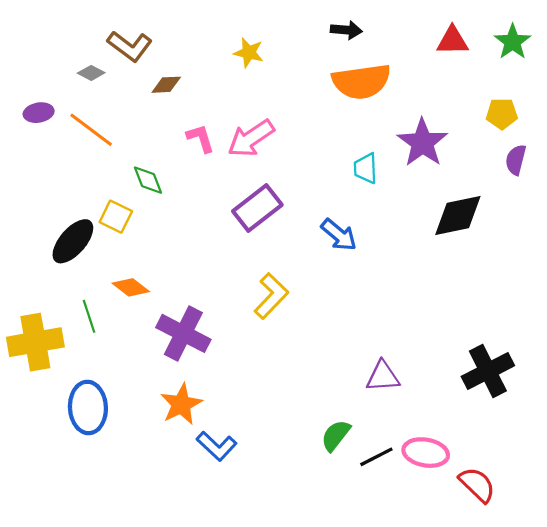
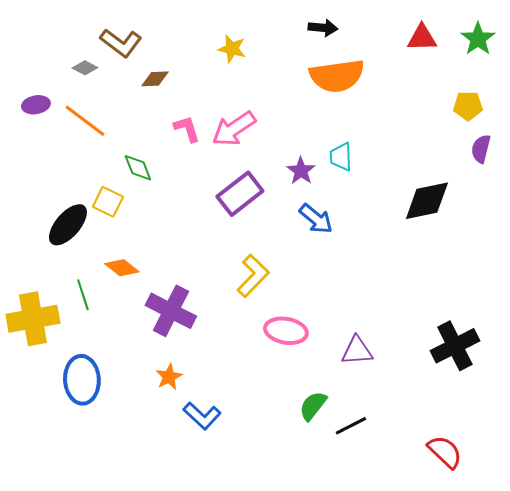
purple star: (422, 143) -> (301, 171), moved, size x0.6
orange star: (181, 404) -> (169, 377), size x0.7
pink ellipse: (426, 453) -> (286, 331), moved

